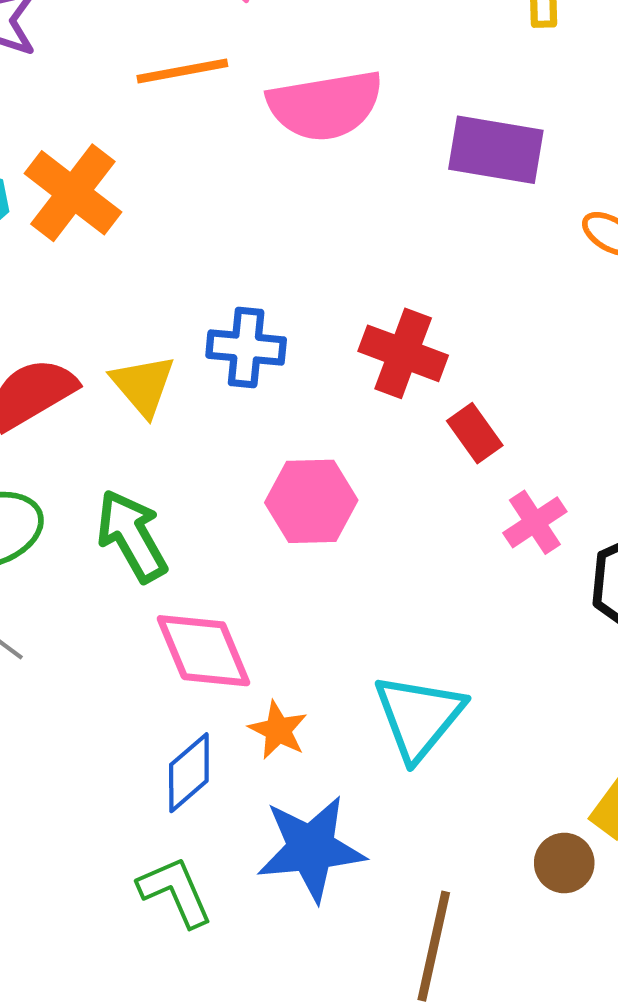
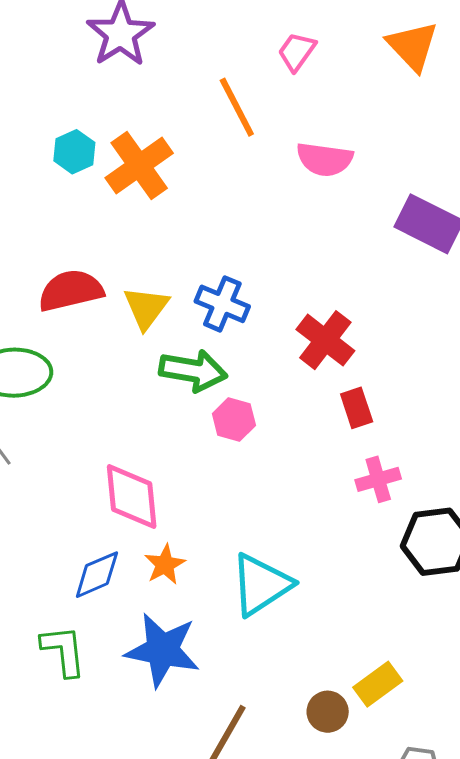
orange line: (182, 71) -> (237, 107), turned 56
pink semicircle: (325, 105) -> (325, 159), size x0.7
pink hexagon: (311, 501) -> (234, 419), size x0.7
green arrow: (132, 536) -> (193, 371), moved, turned 112

